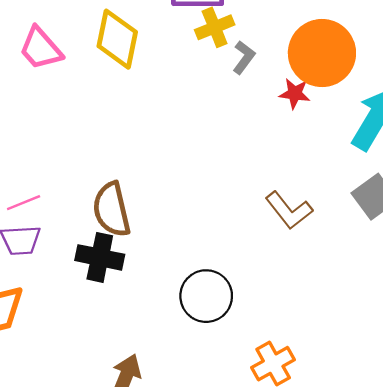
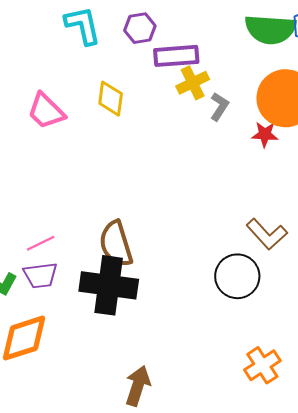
yellow diamond: (117, 39) -> (111, 99), size x0.7
black cross: (100, 257) -> (109, 285), size x1.4
black circle: (206, 296) -> (237, 276), moved

